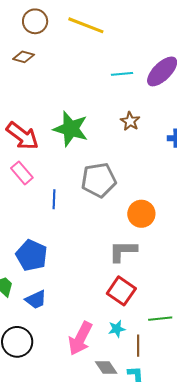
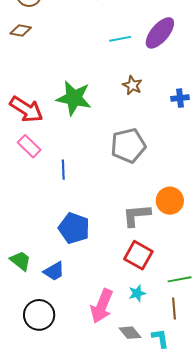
gray pentagon: (99, 180) -> (128, 146), moved
orange circle: (141, 214) -> (170, 201), moved
blue pentagon: (32, 255) -> (74, 228), moved
brown line: (138, 346) -> (174, 309), moved

